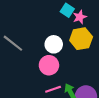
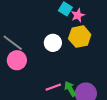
pink circle: (49, 65) -> (17, 60), moved

